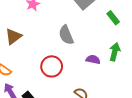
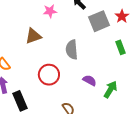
brown triangle: (13, 37) -> (33, 36), moved
green arrow: (115, 52) -> (110, 89), moved

